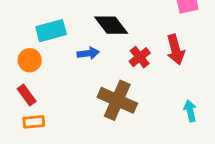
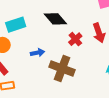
blue arrow: (88, 53) -> (37, 53), moved

